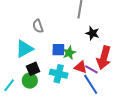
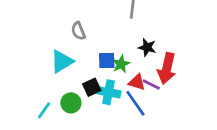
black star: (92, 33) -> (147, 47), moved
black square: (33, 69) -> (92, 87), moved
blue line: (91, 84) -> (135, 103), moved

